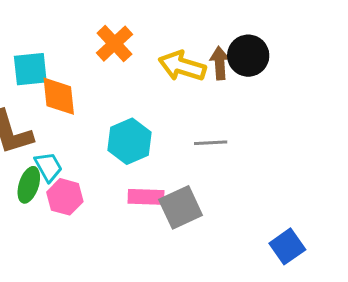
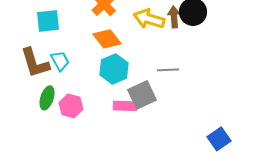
orange diamond: (59, 96) -> (107, 39), moved, turned -32
cyan trapezoid: (48, 167) -> (60, 61), moved
gray square: (181, 207) -> (142, 95), moved

